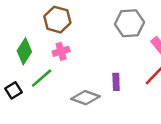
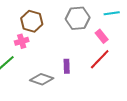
brown hexagon: (57, 20) -> (32, 21), moved

